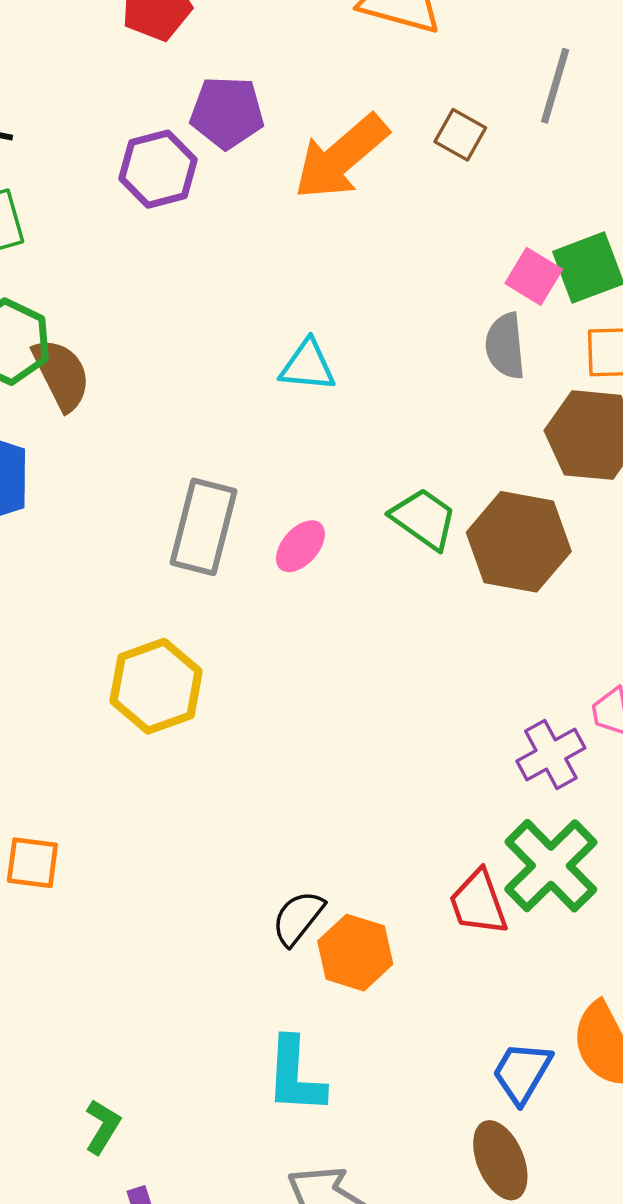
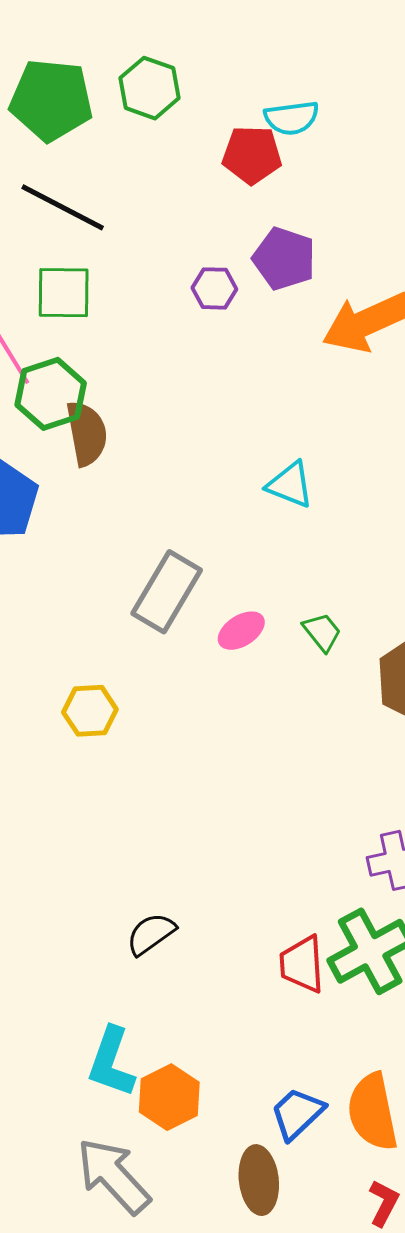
purple hexagon: (158, 169) -> (214, 288), size x0.7
green trapezoid: (424, 519) -> (322, 632), moved, size x0.7
yellow hexagon: (156, 686) -> (90, 711), size x0.7
orange hexagon: (355, 953) -> (169, 1097), moved

